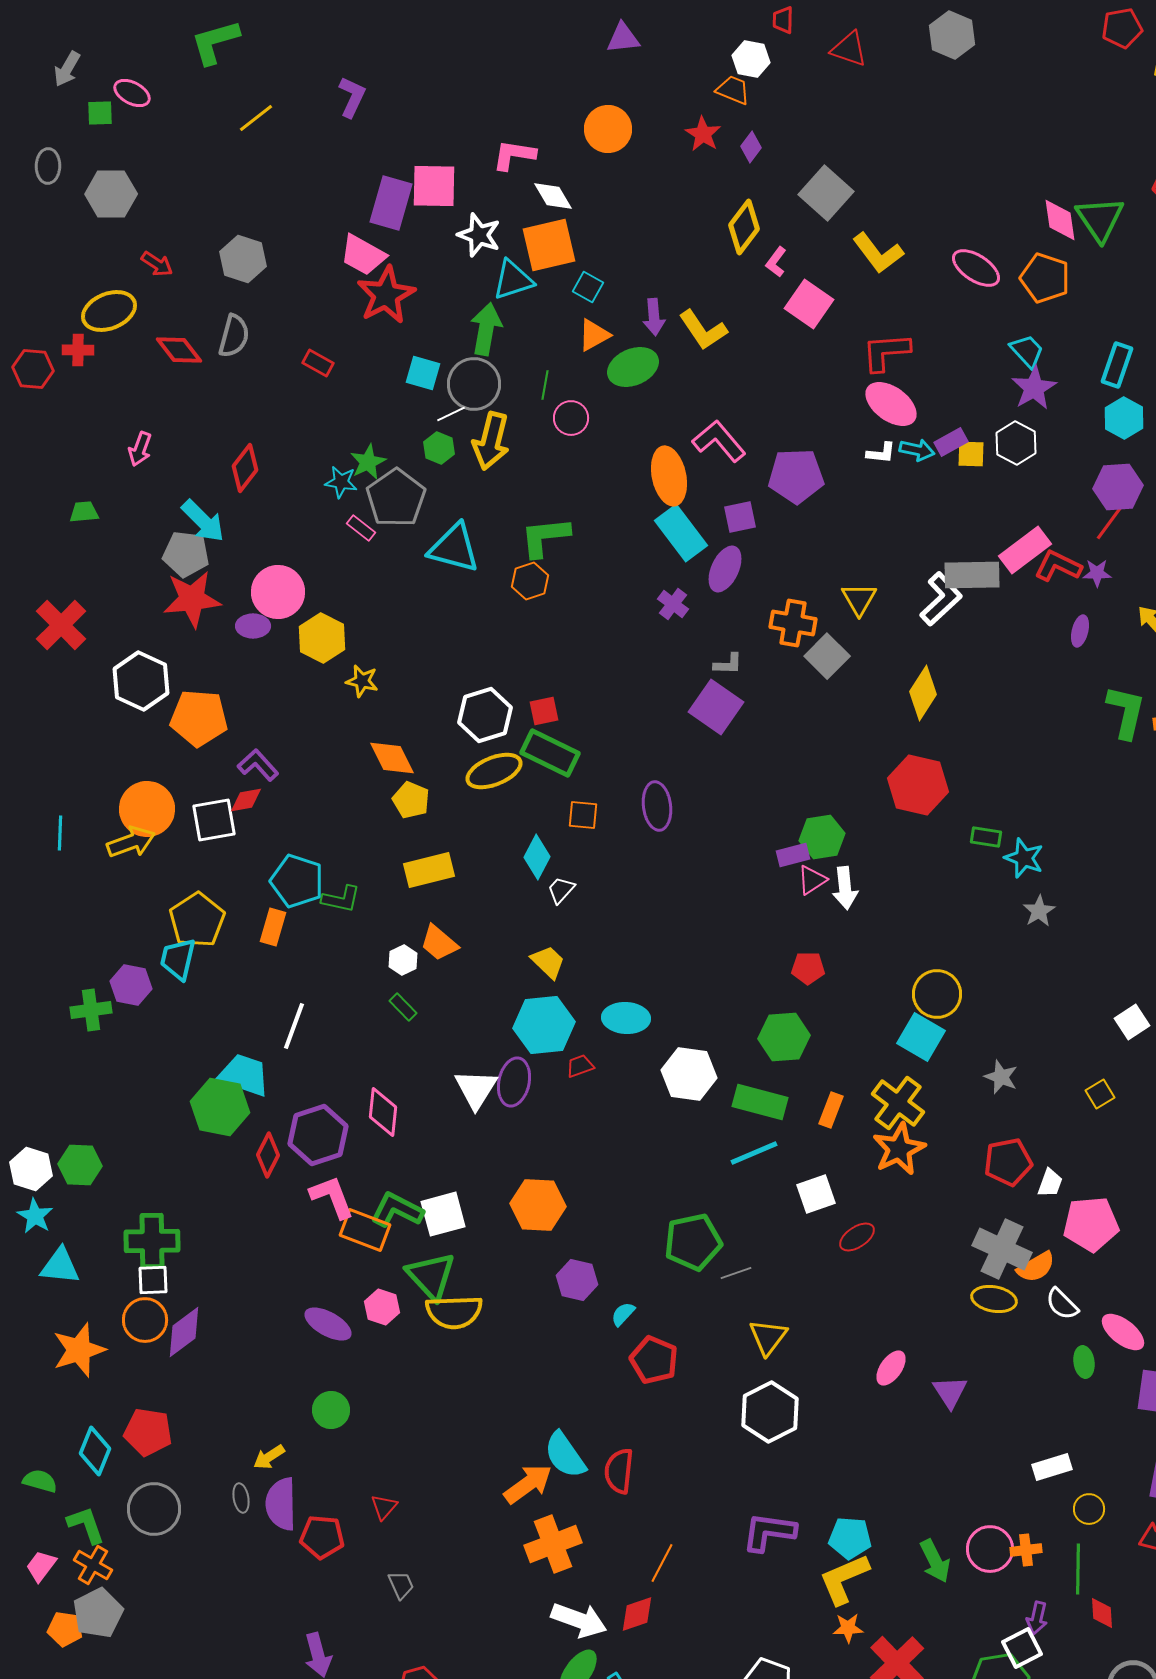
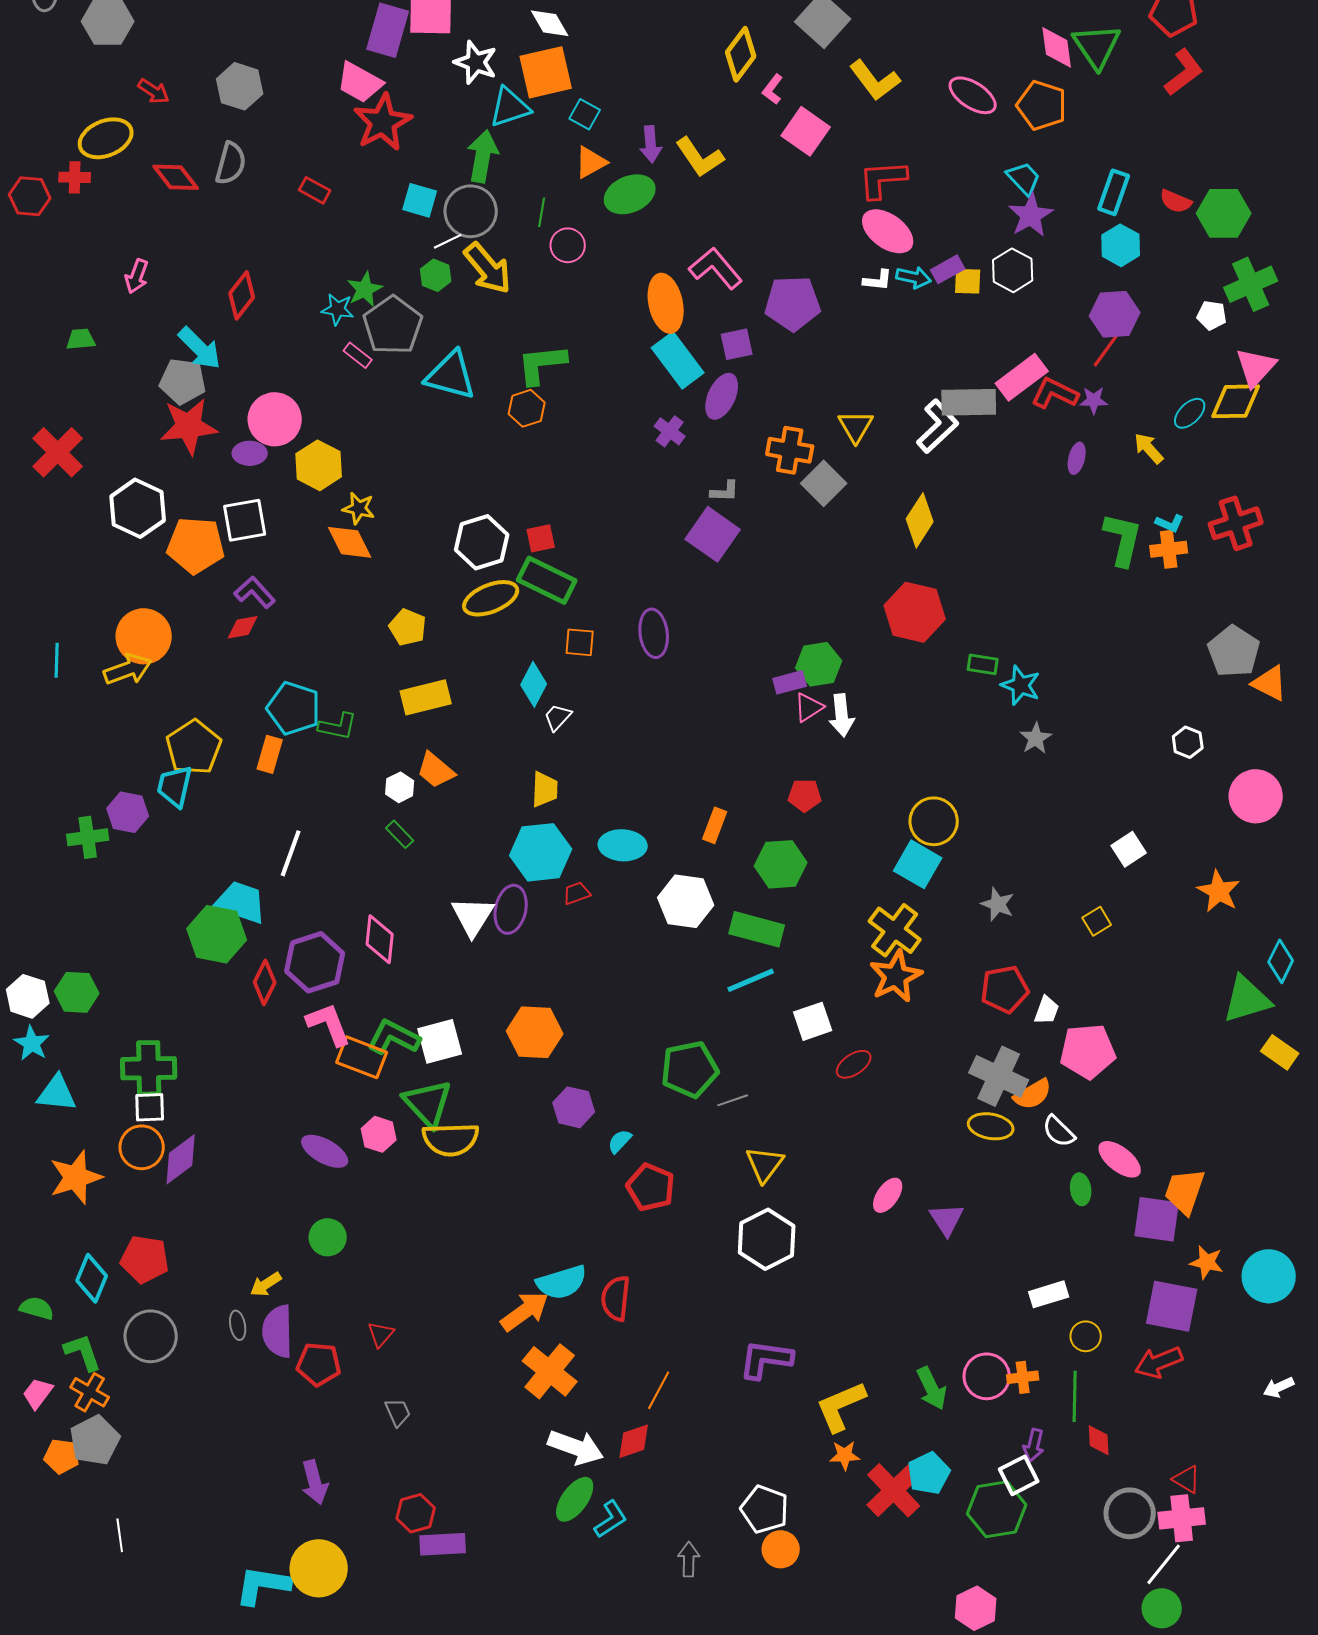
yellow arrow: (491, 441) -> (488, 268), turned -54
orange diamond: (392, 758) -> (350, 542), moved
white square: (214, 820) -> (245, 520), moved
yellow trapezoid: (548, 962) -> (545, 789), turned 48
orange rectangle: (831, 1110) -> (715, 825), moved
cyan semicircle: (565, 1455) -> (562, 1282), turned -72
cyan pentagon: (850, 1538) -> (929, 1473), moved, turned -30
orange cross: (553, 1544) -> (550, 1371), turned -30

